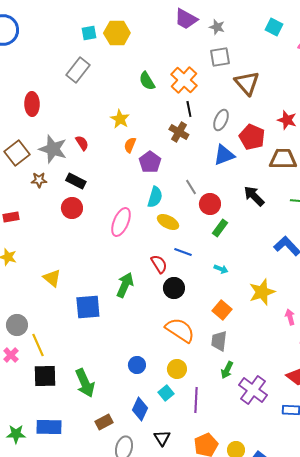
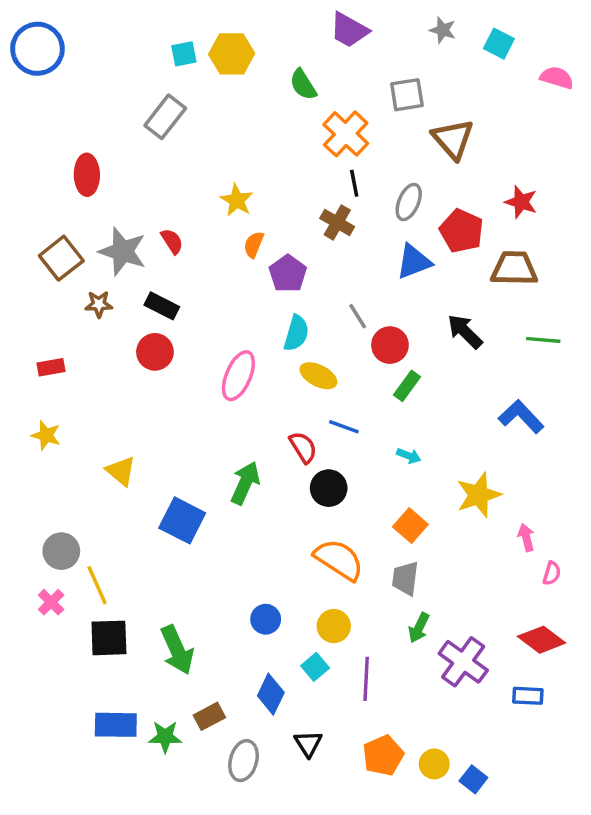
gray star: (217, 27) -> (443, 30), moved
green semicircle: (147, 81) -> (303, 85), moved
blue square: (88, 307) -> (182, 520), turned 32
green star: (16, 434) -> (165, 737), moved

